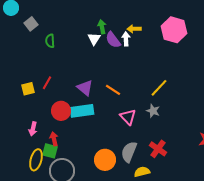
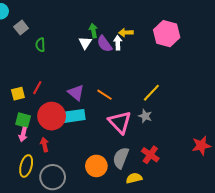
red circle: (61, 111) -> (52, 116), size x1.4
pink triangle: (128, 117) -> (120, 122), size x1.4
green square: (50, 151) -> (23, 120), moved

